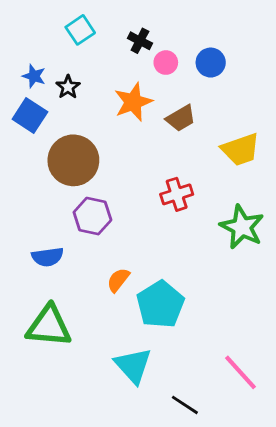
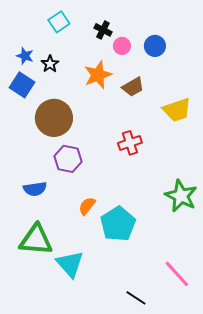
green star: (242, 227) -> (181, 196), moved
cyan triangle: (133, 366) -> (70, 264), moved

